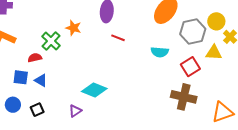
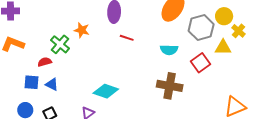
brown cross: (184, 97) -> (170, 86), moved

